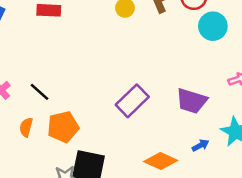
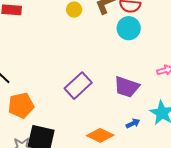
cyan circle: (213, 26) -> (129, 28), moved

